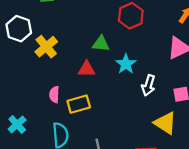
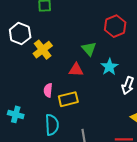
green triangle: (101, 44) -> (89, 49), turned 42
cyan cross: (17, 124) -> (16, 114), turned -35

